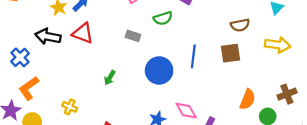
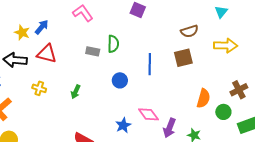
green semicircle: (163, 18) -> (113, 44), moved, turned -66
blue circle: (159, 70) -> (120, 80), size x0.6
yellow cross: (70, 107) -> (39, 88), moved

